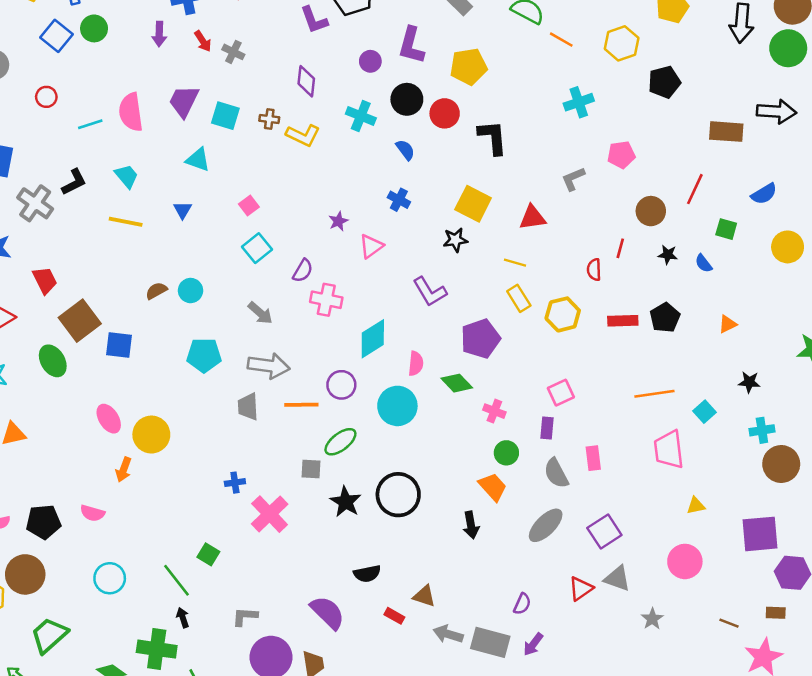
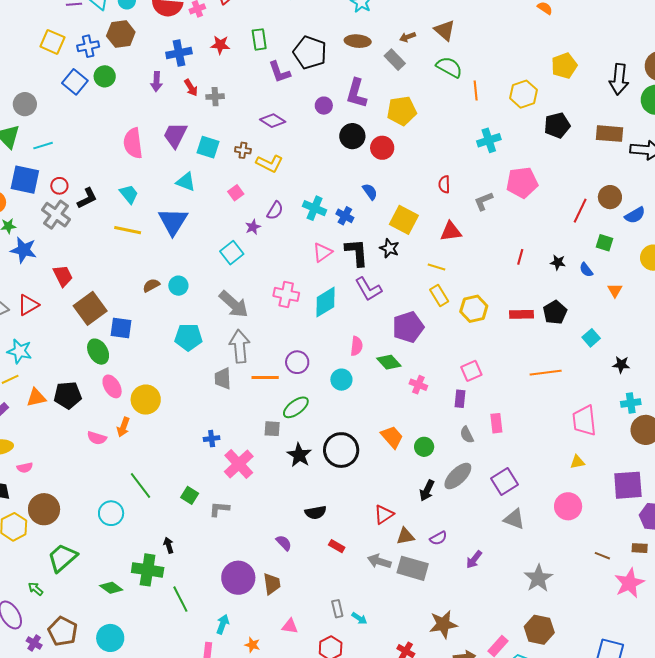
orange line: (561, 40) -> (476, 90), turned 54
gray cross: (233, 52) -> (215, 97), turned -30
purple diamond: (306, 81) -> (273, 121), turned -65
red circle: (46, 97) -> (59, 186), moved
cyan cross: (361, 116) -> (315, 208), moved
cyan line: (90, 124) -> (43, 146), moved
brown rectangle: (726, 132) -> (609, 134), moved
black L-shape: (493, 137) -> (357, 252), moved
blue semicircle: (405, 150) -> (370, 192), moved
pink pentagon: (621, 155) -> (522, 183), size x1.4
pink square: (249, 205) -> (236, 193), moved
blue triangle: (183, 210) -> (173, 221), size x2.0
brown circle: (651, 211) -> (610, 197), moved
purple star: (338, 221) -> (253, 227), moved
black star: (455, 240) -> (389, 248), turned 30
red semicircle: (594, 270) -> (444, 184), moved
purple semicircle: (303, 271) -> (275, 210), moved
gray arrow: (260, 313) -> (234, 304), size x1.5
orange triangle: (728, 324) -> (615, 290), moved, turned -35
cyan diamond: (373, 339) -> (326, 302), moved
green ellipse: (53, 361) -> (98, 352), moved
gray arrow: (269, 366) -> (240, 346), turned -104
cyan circle: (397, 406) -> (341, 380), size x0.7
cyan square: (704, 412) -> (591, 338), moved
pink trapezoid: (669, 450) -> (584, 421), moved
green circle: (506, 453) -> (424, 447), moved
gray semicircle: (556, 473) -> (467, 435), size x0.7
orange trapezoid: (493, 487) -> (392, 437), moved
pink semicircle: (92, 513) -> (97, 438), moved
black pentagon: (43, 522) -> (68, 395), moved
black arrow: (471, 525) -> (427, 490), moved, turned 35
green line: (177, 580) -> (141, 485), moved
red triangle: (581, 589) -> (384, 515), moved
brown triangle: (424, 596) -> (405, 536), moved, turned -30
purple semicircle: (522, 604) -> (438, 538), turned 36
purple semicircle: (328, 613) -> (284, 543), size x0.6
gray L-shape: (245, 617) -> (219, 509), moved
gray star: (652, 619) -> (538, 578), moved, size x1.6
purple arrow: (533, 644) -> (474, 560), moved

